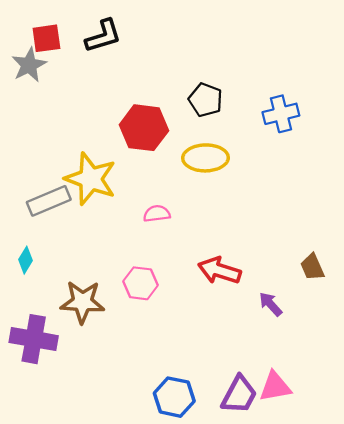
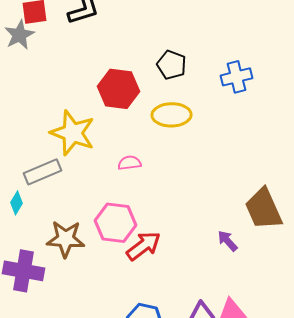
gray rectangle: (49, 201) -> (42, 172), moved
brown trapezoid: (312, 267) -> (264, 209), size x1.8
red arrow: (219, 271) -> (144, 246), moved, turned 126
pink hexagon: (140, 283) -> (116, 223), size x1.4

